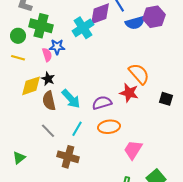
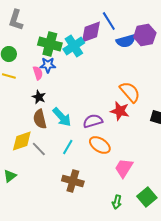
green cross: (41, 26) -> (50, 44), moved
yellow diamond: (31, 86) -> (22, 141), moved
orange ellipse: (109, 127) -> (100, 145), turned 40
brown cross: (68, 157) -> (73, 181), moved

